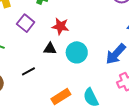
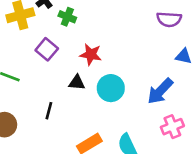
black line: (28, 71) -> (49, 111), turned -48

